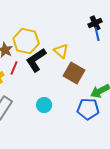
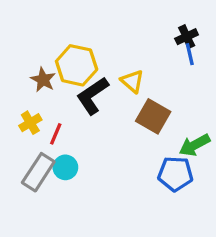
red line: (14, 68) -> (56, 134), moved
cyan circle: (44, 105) -> (65, 167), moved

